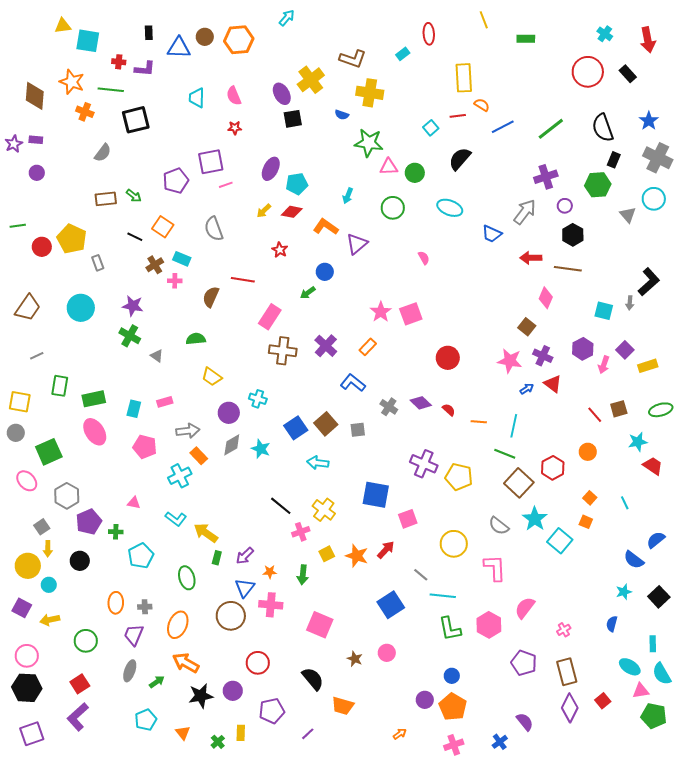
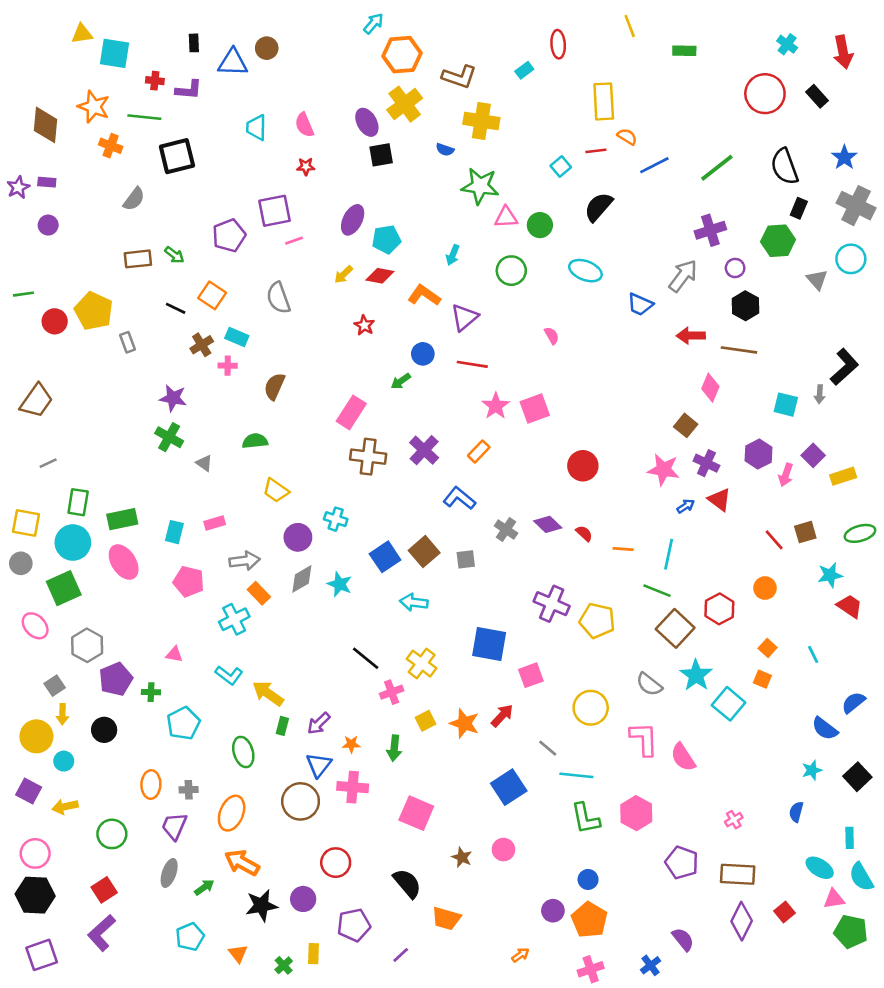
orange hexagon: (239, 40) -> (402, 55), moved
red line: (243, 280) -> (472, 364), moved
cyan circle: (81, 308) -> (73, 543), moved
pink semicircle: (525, 608) -> (683, 757), moved, turned -70
brown rectangle: (567, 672) -> (738, 874), turned -72

